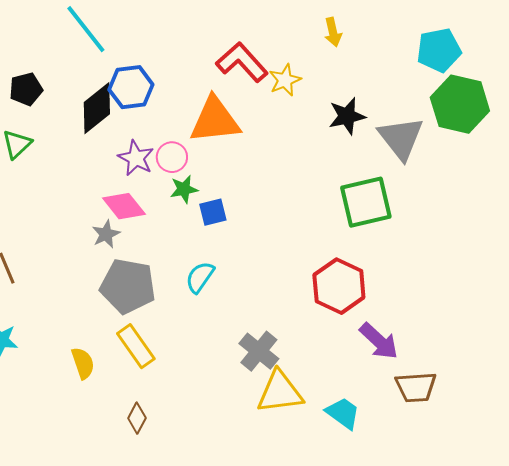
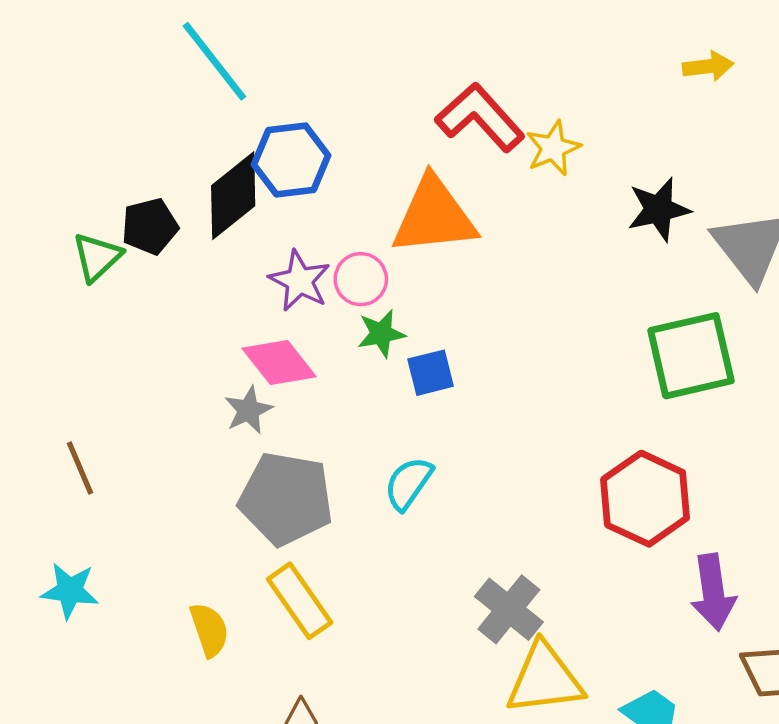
yellow arrow: (333, 32) -> (708, 66), moved, turned -84
black pentagon: (26, 89) -> (150, 226), moved
purple arrow: (379, 341) -> (713, 592), turned 39

